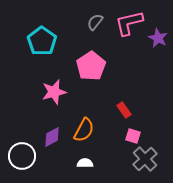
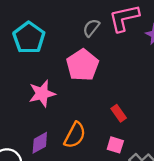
gray semicircle: (95, 22) -> (91, 28), moved
pink square: (133, 136) -> (115, 145), moved

